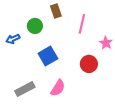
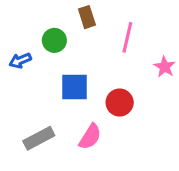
blue square: (48, 56) -> (75, 87), turned 30
red circle: (89, 64) -> (120, 103), moved

